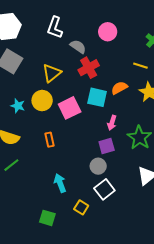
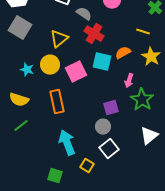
red cross: (89, 68) -> (94, 34), turned -30
pink arrow: (112, 123) -> (129, 81), moved
orange rectangle: (49, 140) -> (57, 102), size x1.6
cyan arrow: (60, 183) -> (67, 143), size x1.4

